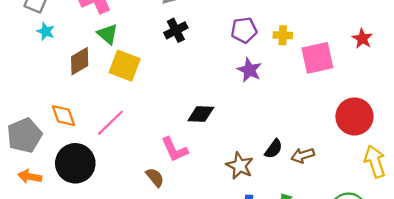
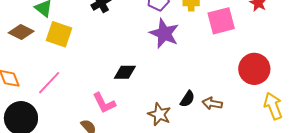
brown diamond: (80, 61) -> (21, 32), turned 60
purple star: (249, 70) -> (164, 33), size x1.4
brown arrow: (303, 155) -> (212, 103), turned 30

